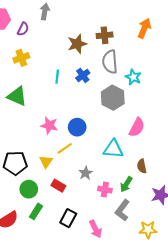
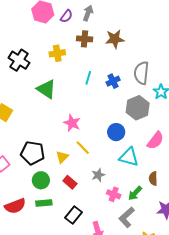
purple semicircle: (23, 29) -> (66, 16), moved
brown cross: (105, 35) -> (85, 39), moved
brown star: (77, 44) -> (115, 39), moved
blue circle: (77, 127) -> (116, 132), moved
yellow line: (65, 148) -> (83, 148), turned 70
green rectangle: (36, 211) -> (44, 203), turned 42

